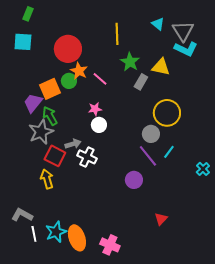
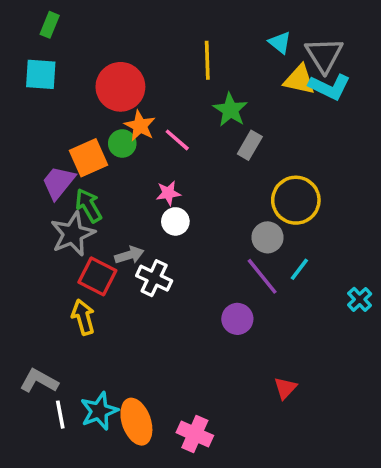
yellow triangle: (161, 67) -> (299, 80), moved

